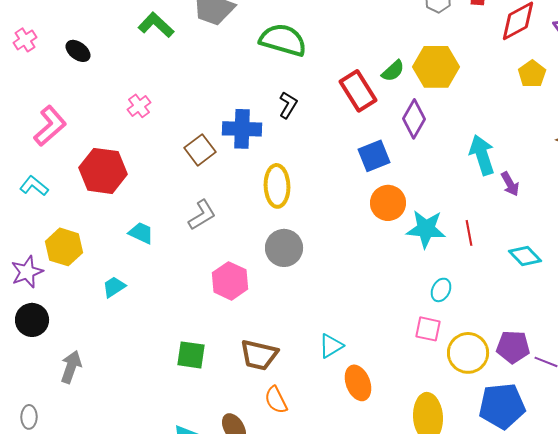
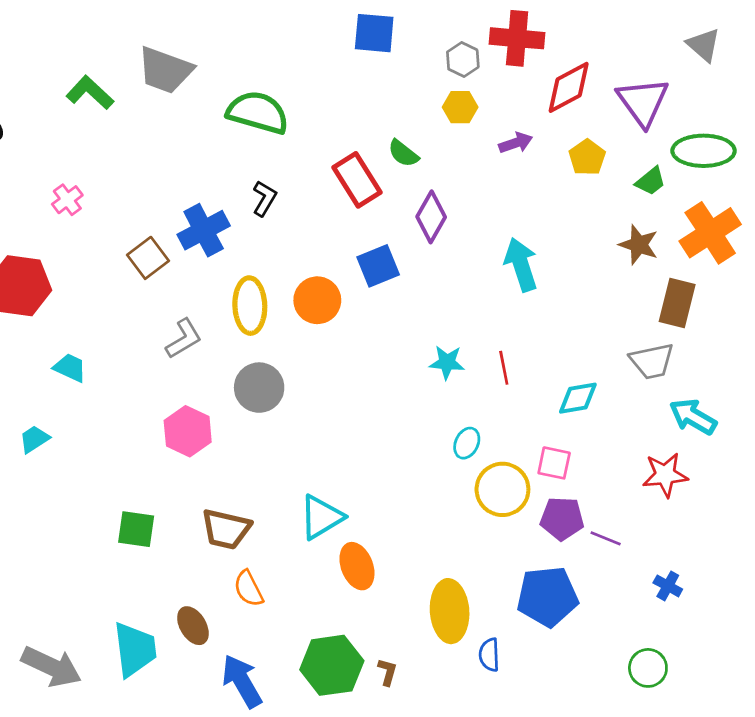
yellow hexagon: (436, 67) -> (460, 107), moved, size x0.6
green semicircle: (393, 71) -> (403, 153), turned 80
blue cross: (242, 129) -> (204, 230), turned -30
purple arrow: (510, 184) -> (516, 143), moved, turned -80
orange circle: (388, 203) -> (317, 300), moved
gray L-shape: (202, 215) -> (184, 339), moved
cyan star: (426, 229) -> (447, 362), size x0.7
cyan diamond: (525, 256) -> (578, 398), turned -56
pink square: (428, 329) -> (554, 463), moved
cyan triangle: (331, 346) -> (321, 517), size x1.4
yellow circle: (468, 353) -> (502, 489), moved

